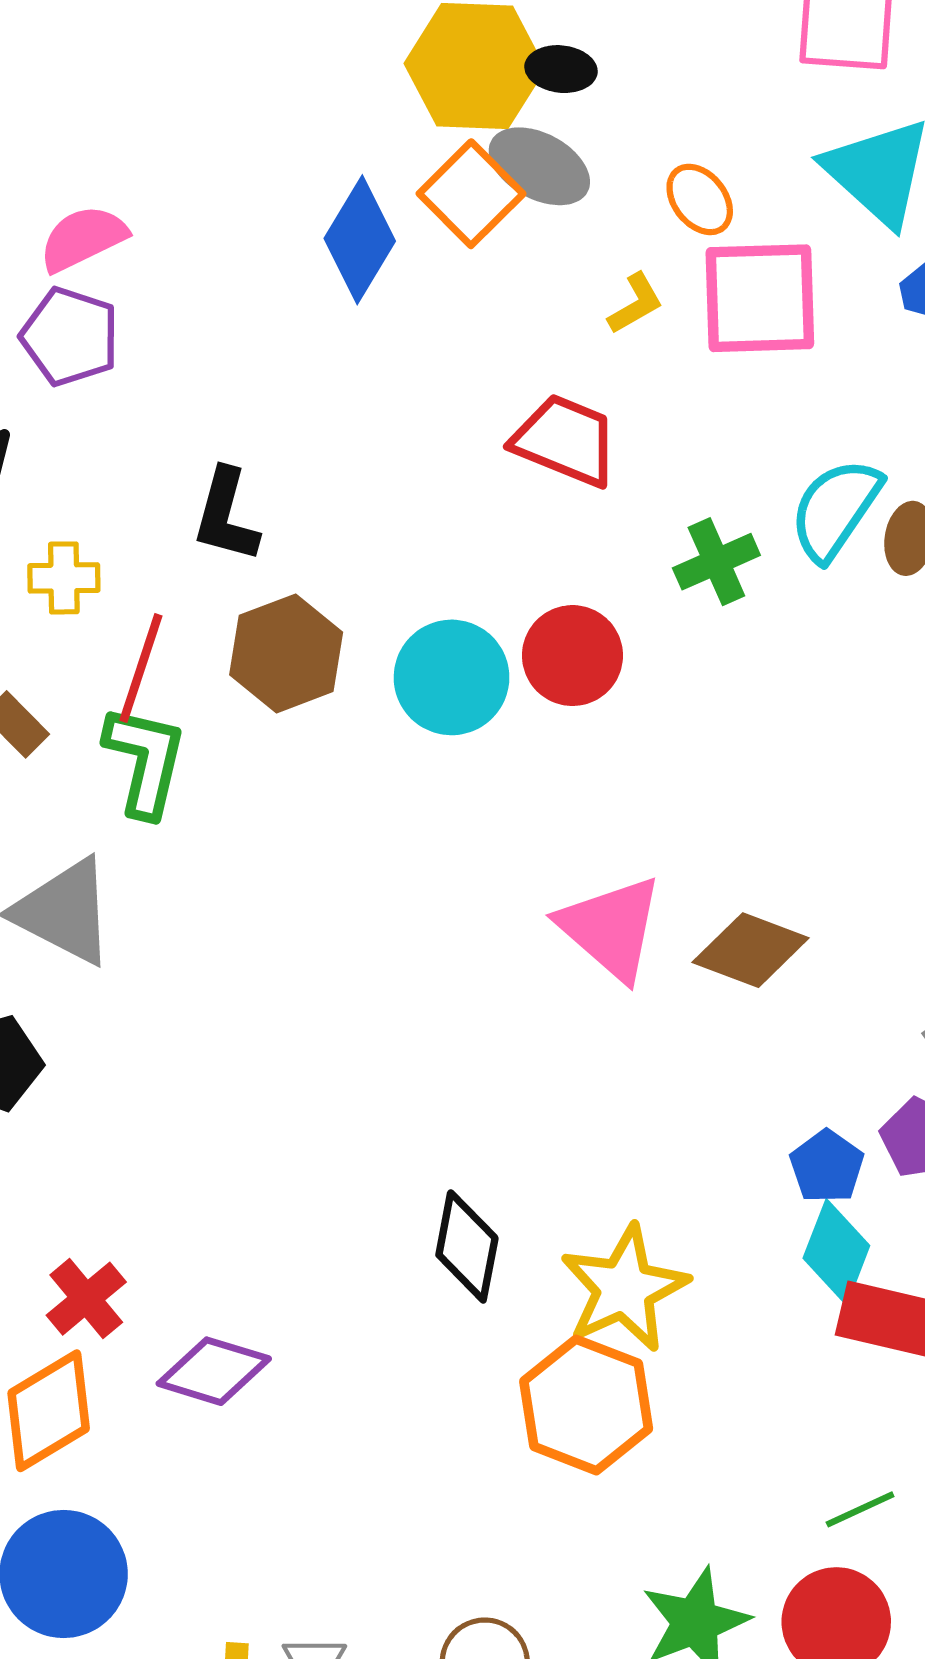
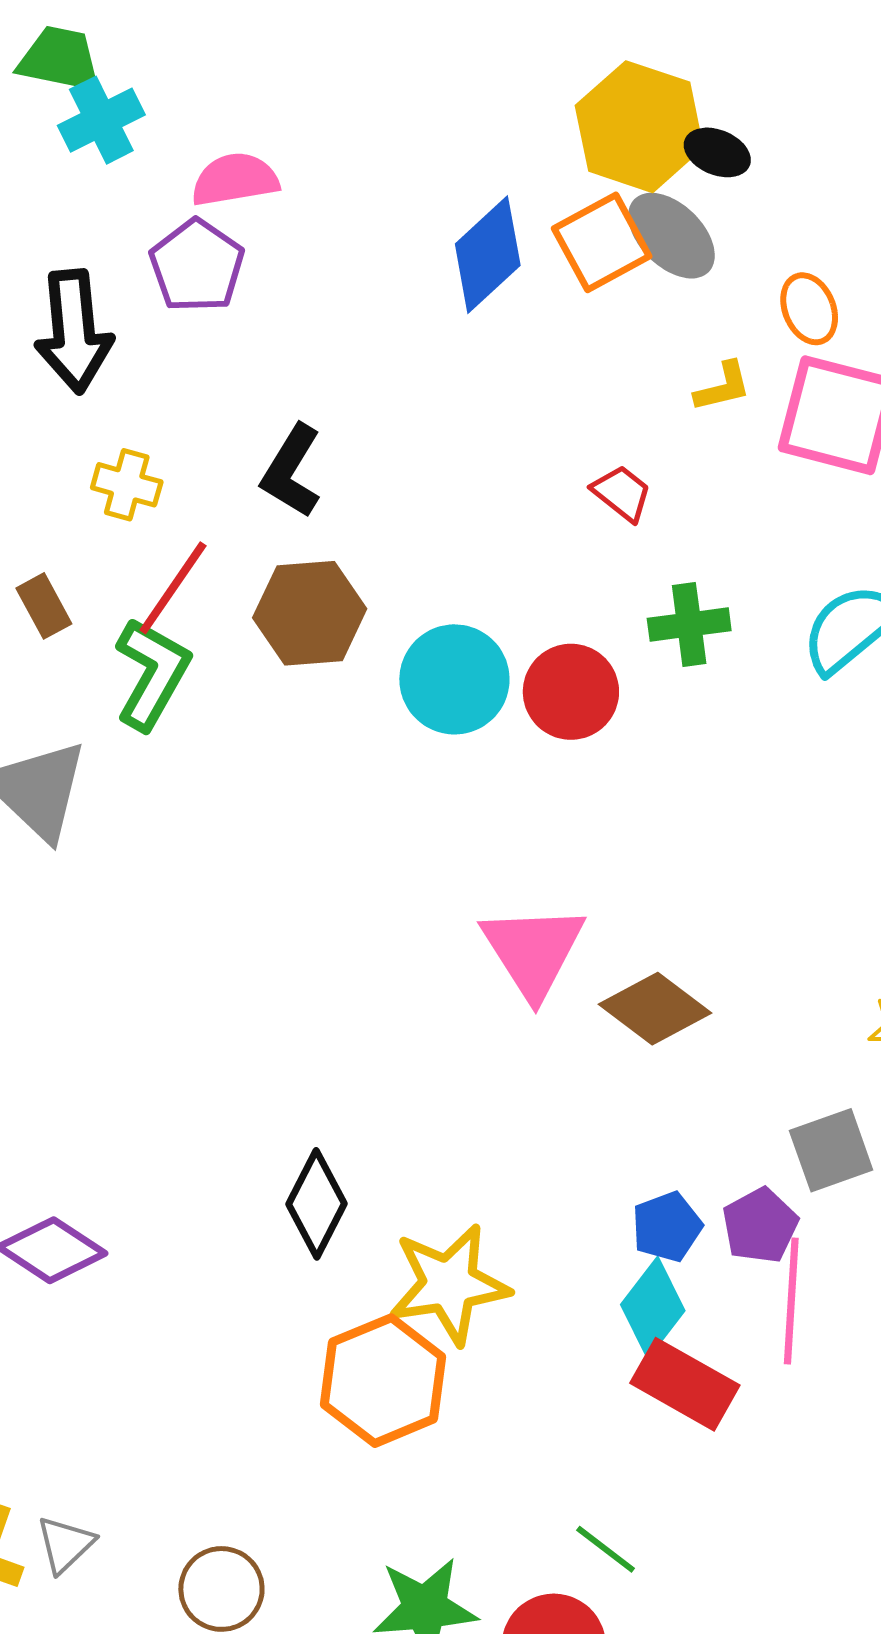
red trapezoid: (565, 440) -> (622, 493), size x0.6
green cross: (716, 562) -> (689, 625), moved
green line: (860, 1509) -> (606, 1549), turned 46

